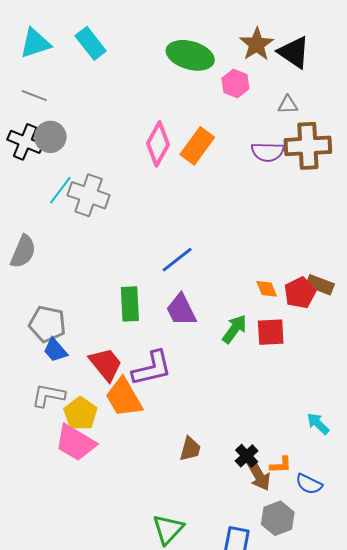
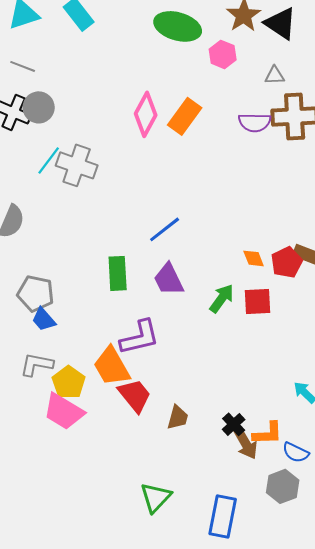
red trapezoid: (106, 364) -> (135, 395), moved
orange L-shape: (281, 465) -> (268, 433), size x1.4
gray hexagon: (278, 518) -> (283, 486), moved

